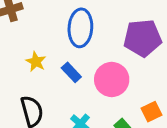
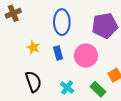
blue rectangle: (71, 72) -> (58, 53), turned 32

